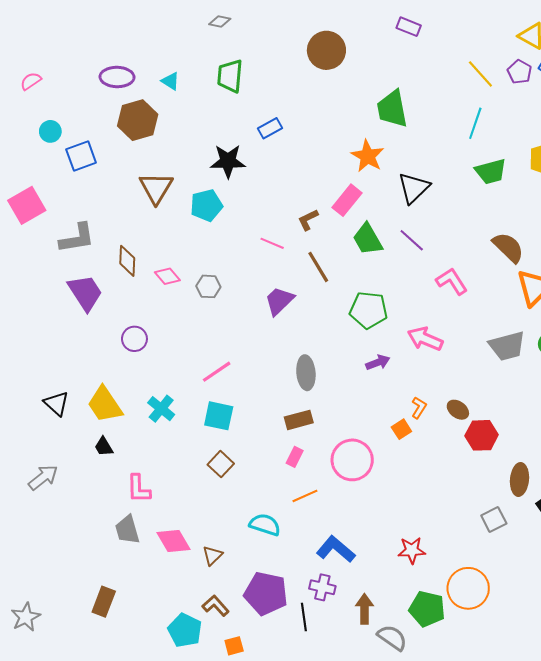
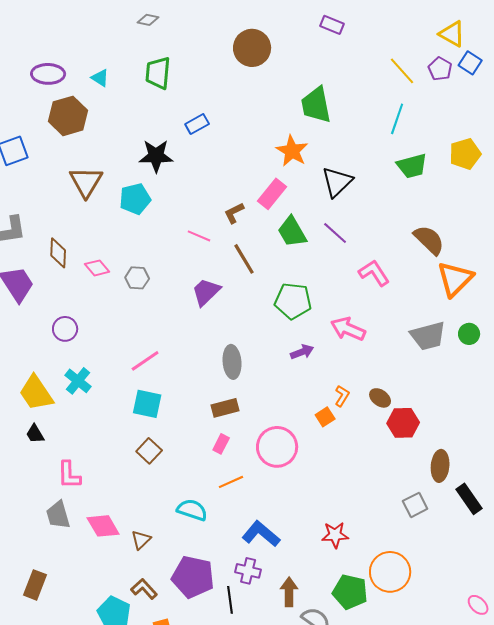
cyan cross: (161, 409) -> (78, 381), moved

